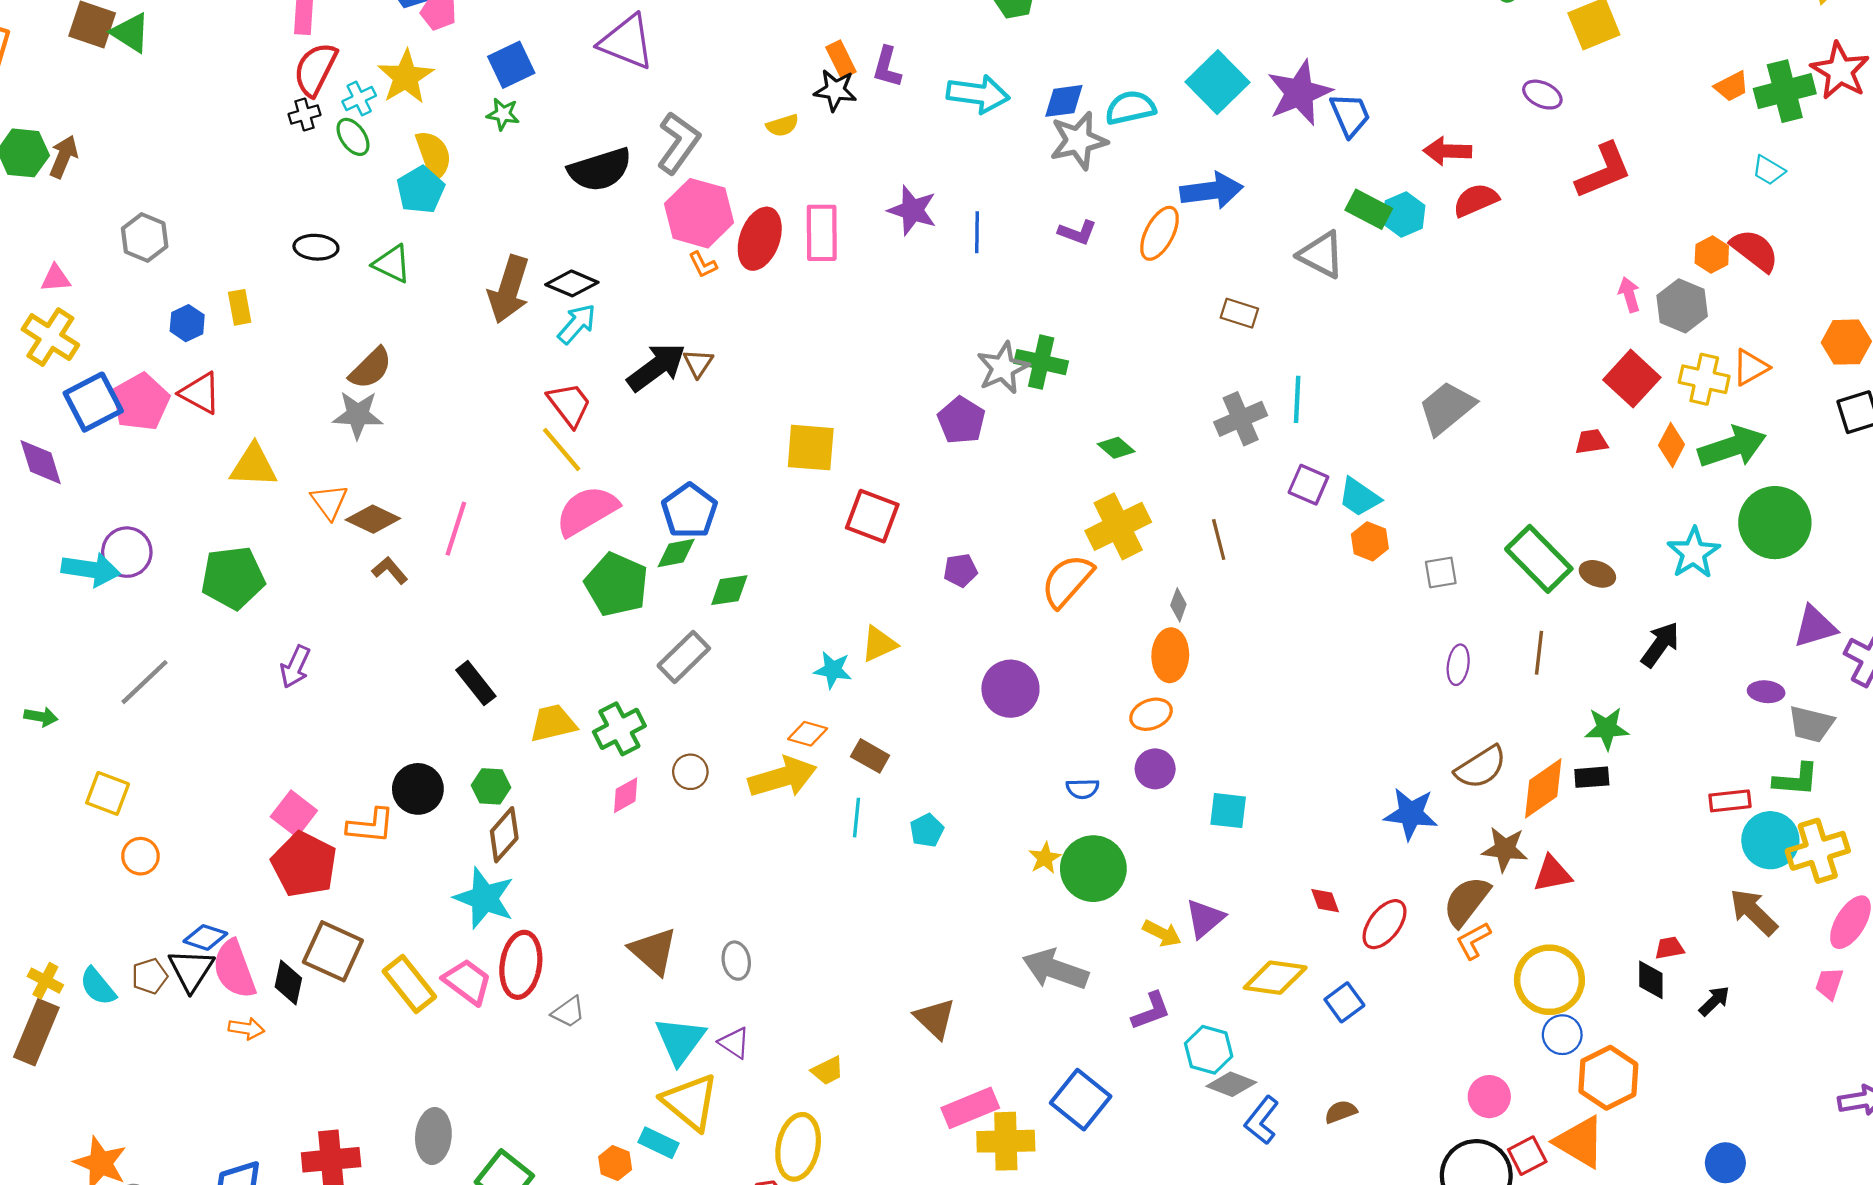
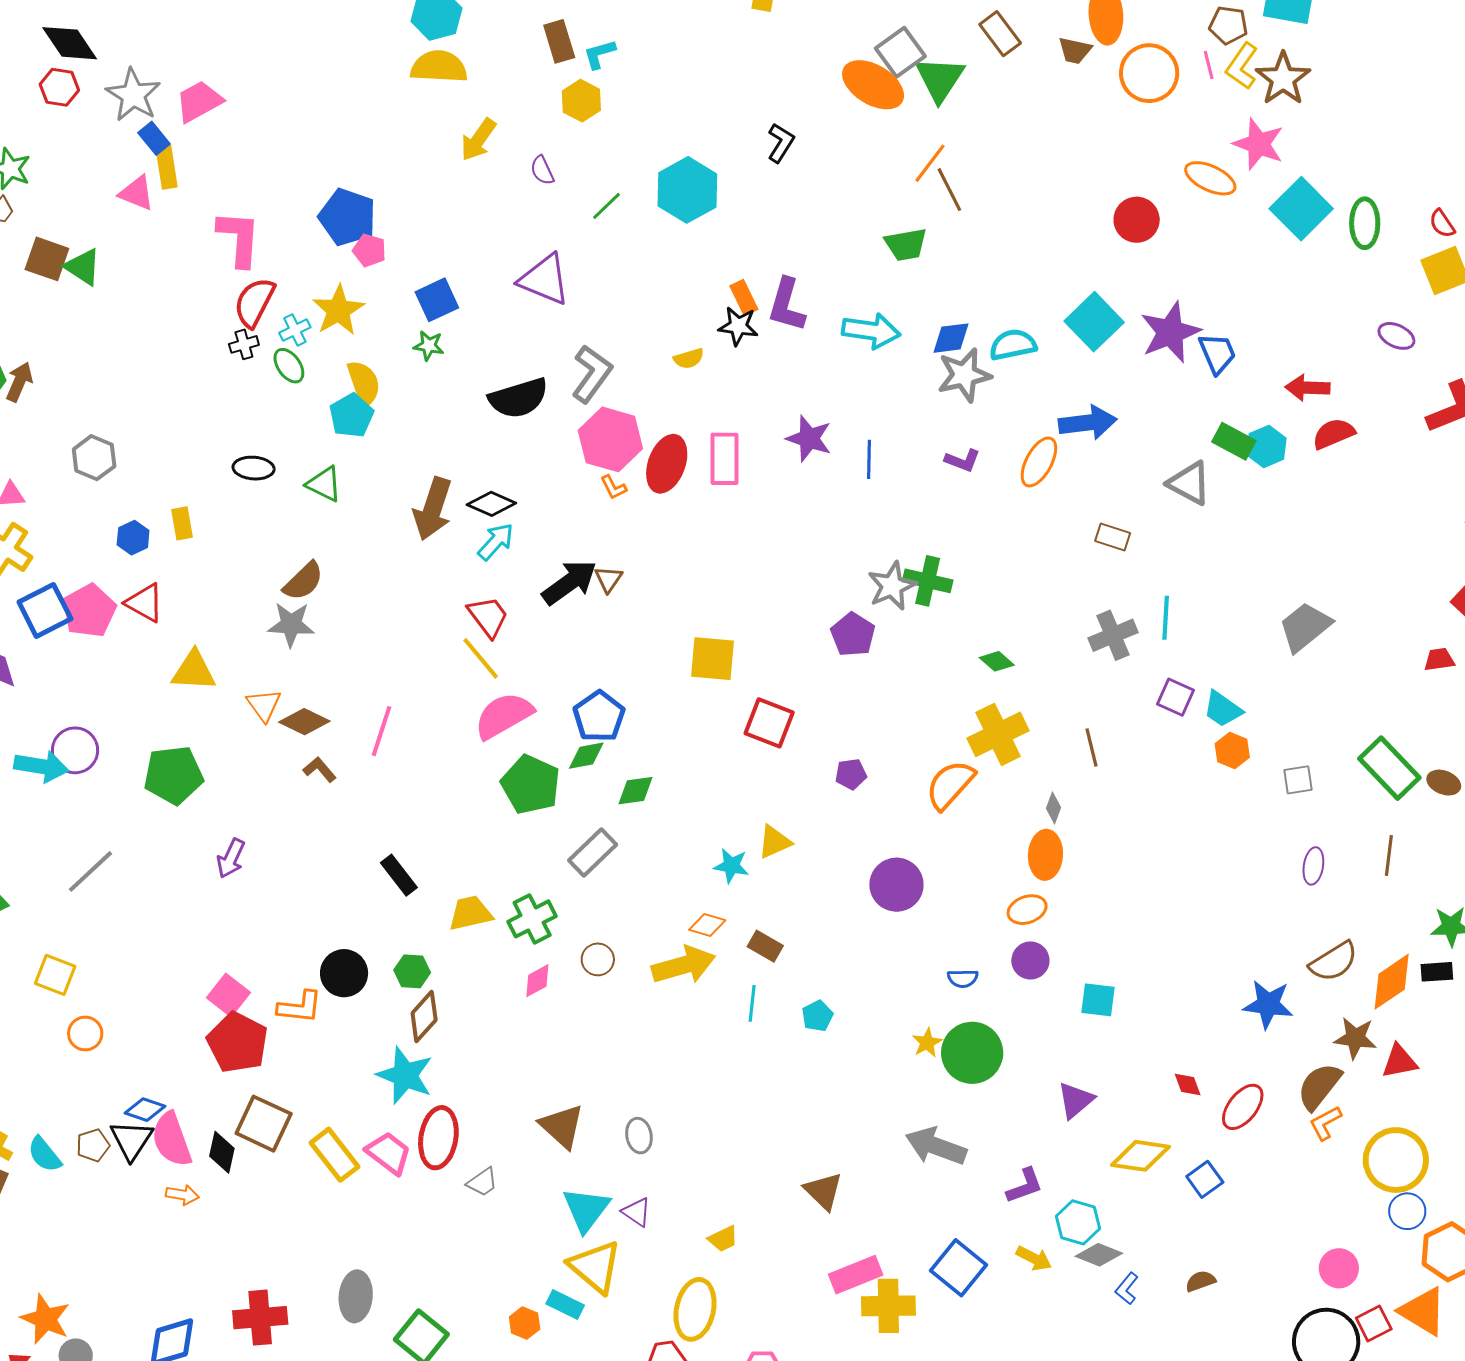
purple L-shape: (887, 67) -> (787, 305), size x1.4
yellow arrow: (1162, 933) -> (1034, 1258), moved
blue L-shape: (1262, 1120) -> (1127, 1288), size x0.7

